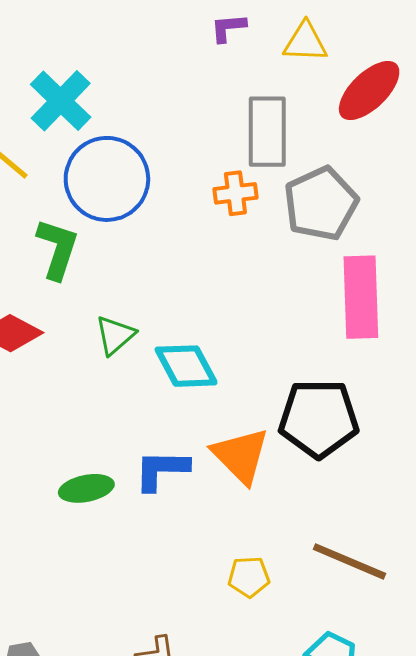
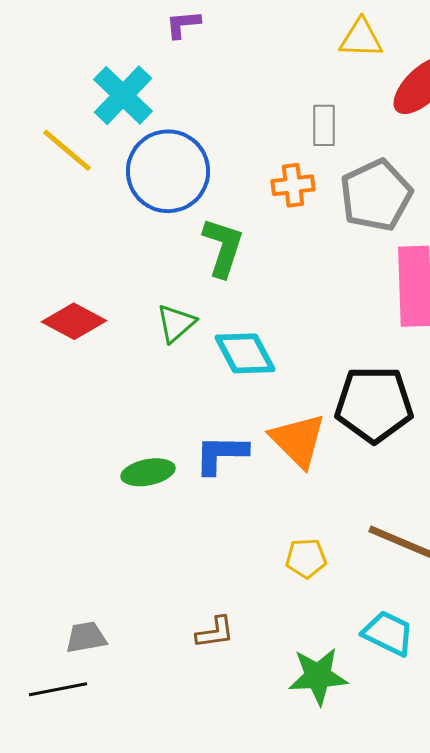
purple L-shape: (228, 28) -> (183, 24), moved
gray rectangle: (267, 132) -> (324, 125), size x0.6
green L-shape: (58, 249) -> (223, 247), moved

